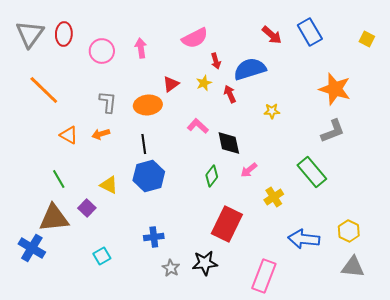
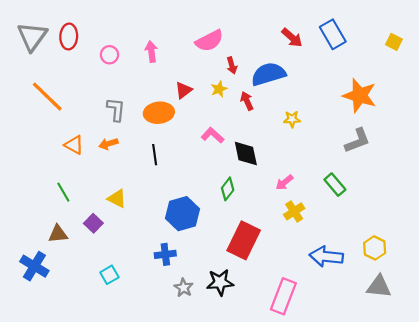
pink circle: (102, 51) -> (109, 55), size x0.7
pink arrow: (249, 170) -> (284, 182), moved
green rectangle: (312, 172) -> (335, 185), size x0.7
blue hexagon: (149, 176) -> (182, 214), moved
brown triangle: (54, 218) -> (58, 234), size x0.6

